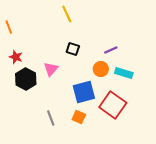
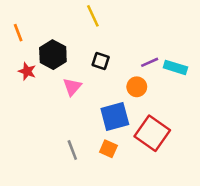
cyan rectangle: (124, 73) -> (175, 67), moved
black hexagon: (26, 79) -> (53, 55), moved

